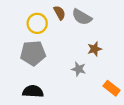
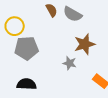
yellow circle: (37, 23) -> (15, 26), moved
brown star: (95, 49) -> (85, 44), size x1.5

